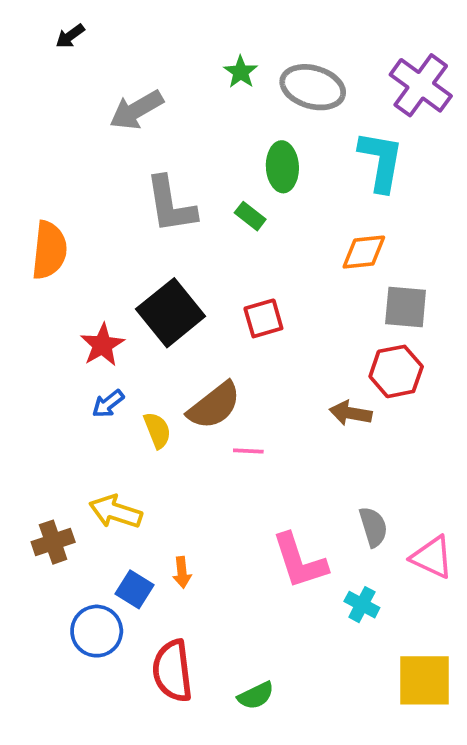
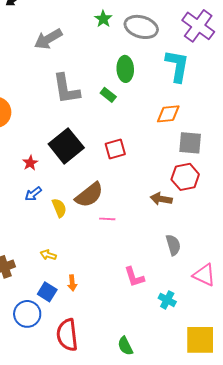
red star: (102, 345) -> (30, 163), size x0.7
yellow arrow: (116, 512) -> (48, 255), moved, size x0.6
gray semicircle: (373, 527) -> (173, 245), moved
pink L-shape: (299, 561) -> (134, 277), size x0.7
green semicircle: (256, 696) -> (125, 346), moved, turned 90

